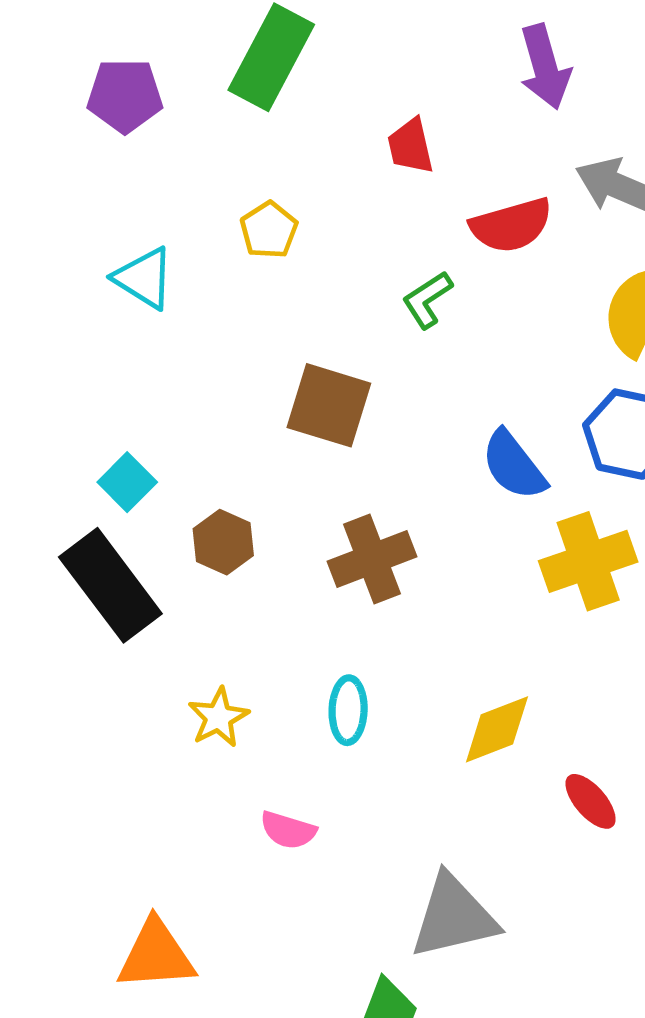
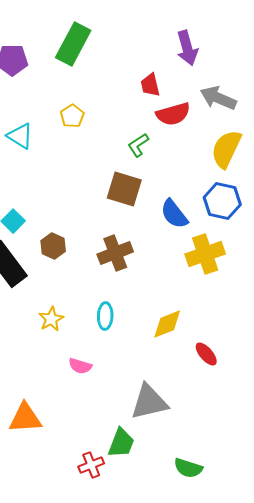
red trapezoid: (410, 146) -> (150, 85), moved
brown square: (329, 405) -> (124, 189), moved

